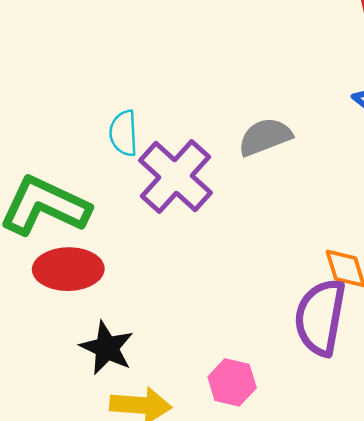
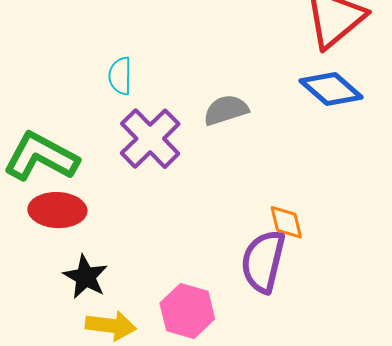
cyan semicircle: (124, 133) -> (120, 76), moved
pink hexagon: (232, 382) -> (187, 311), size x1.4

